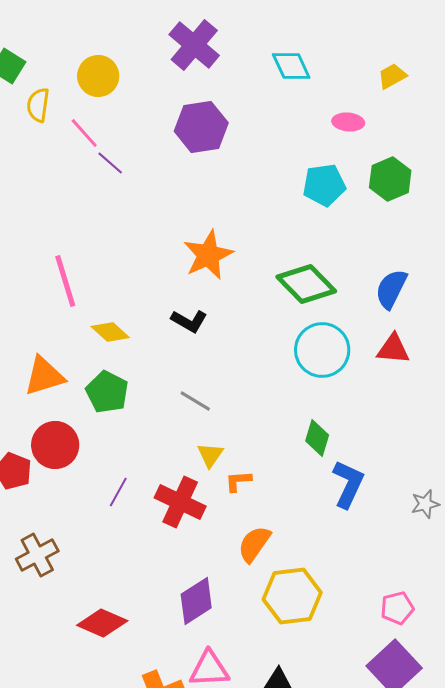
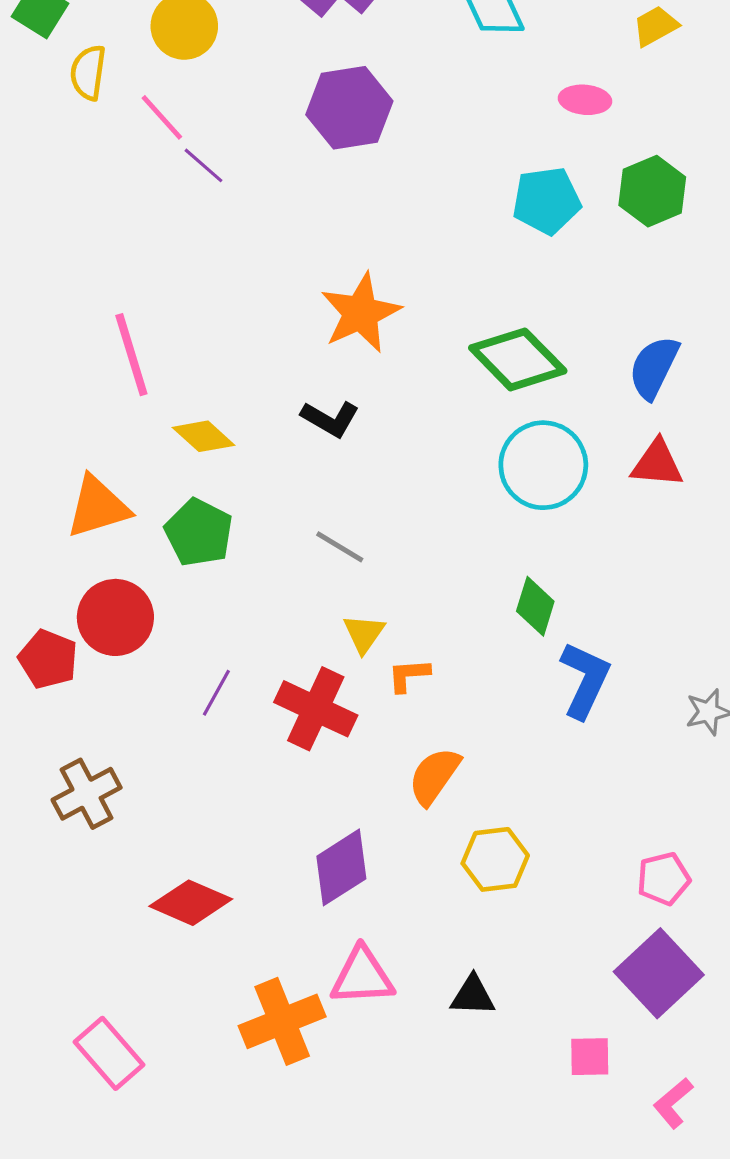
yellow hexagon: (292, 596) -> (495, 859), size x0.7

